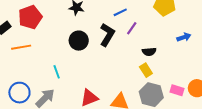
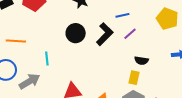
orange line: (21, 47) -> (16, 41), moved
yellow rectangle: (146, 70) -> (134, 78), turned 32

